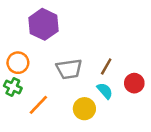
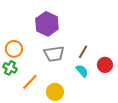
purple hexagon: (43, 24) -> (47, 24), moved
yellow circle: (84, 109) -> (55, 92), moved

